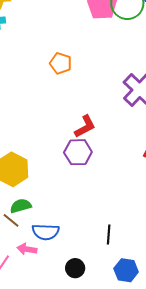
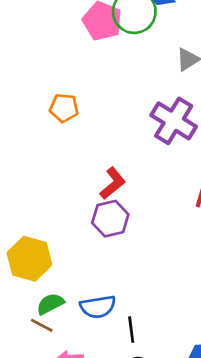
blue semicircle: (46, 232) -> (98, 307), moved
black line: (109, 235) -> (131, 330), moved

